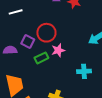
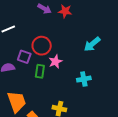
green rectangle: (41, 58) -> (40, 71), turned -48

